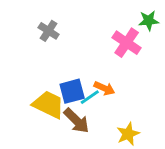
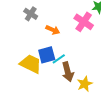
orange arrow: (104, 88) -> (53, 30), moved
brown arrow: (77, 121) -> (68, 72), moved, turned 30

